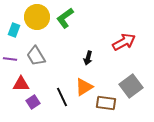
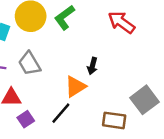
red arrow: (124, 42) -> (121, 22), moved, turned -115
orange triangle: (84, 87) -> (75, 86), moved
black line: (62, 97) -> (61, 113), turned 66

